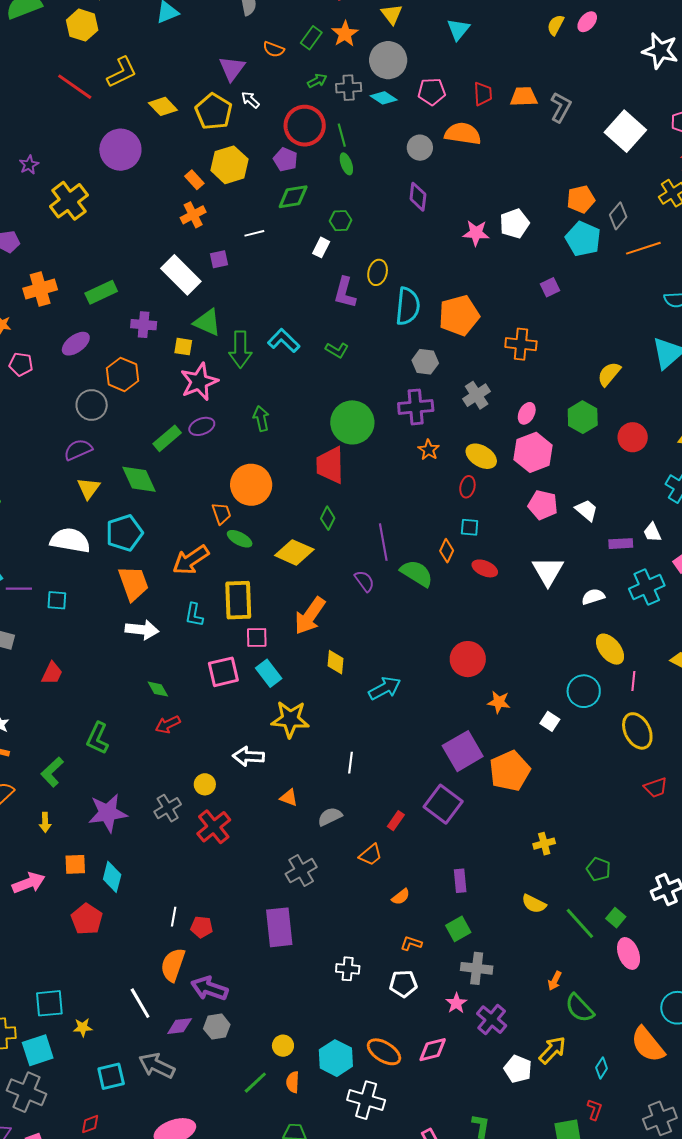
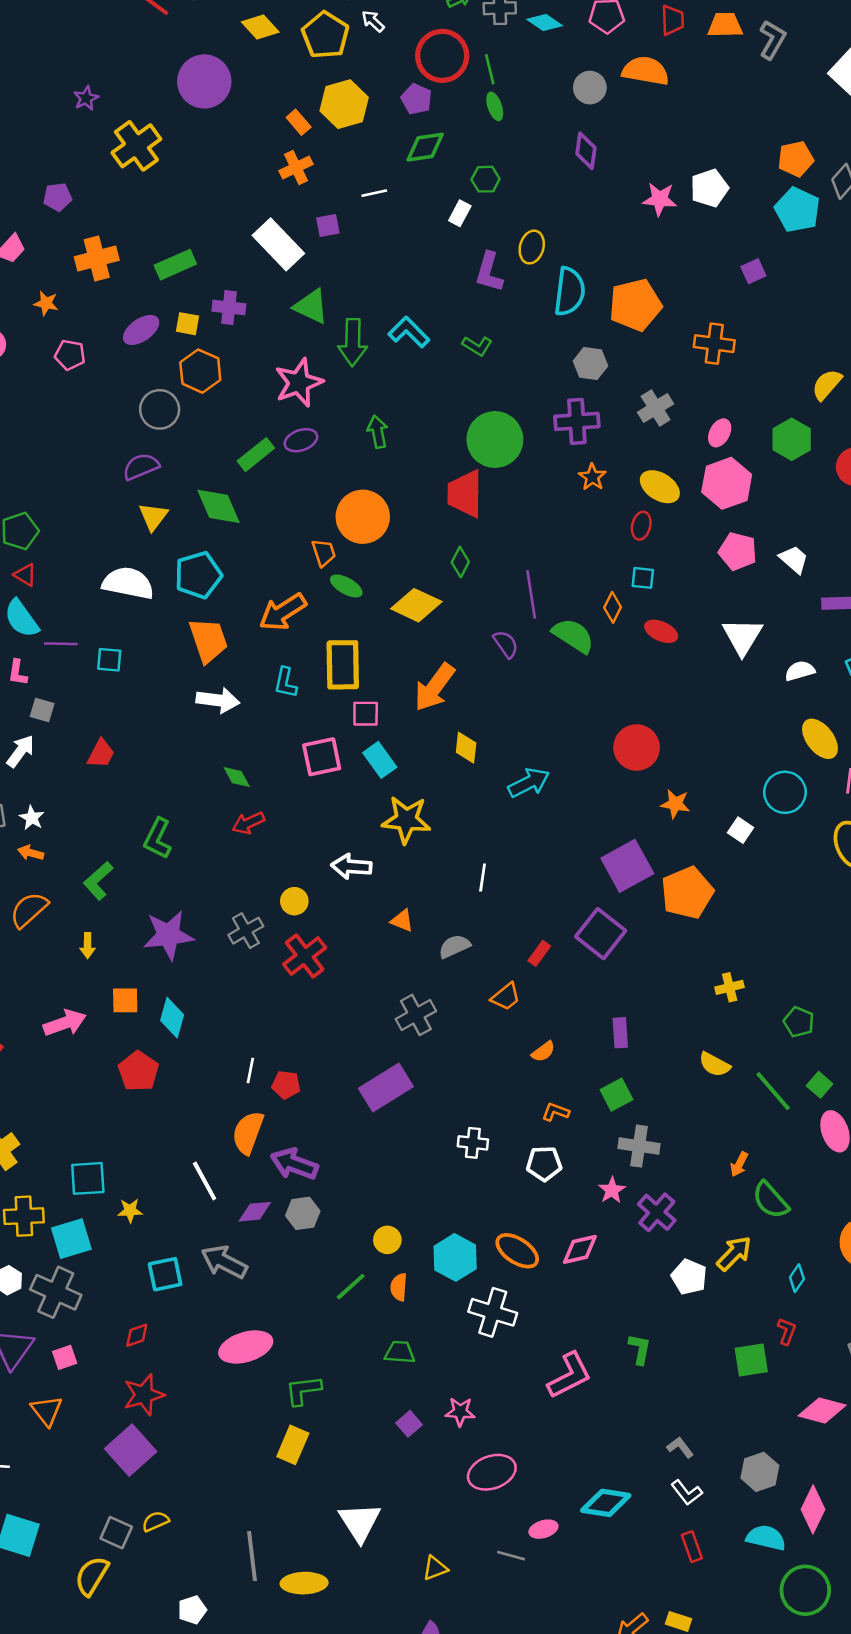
yellow square: (183, 347) -> (188, 324), moved
purple rectangle: (279, 927) -> (386, 1087), turned 63

